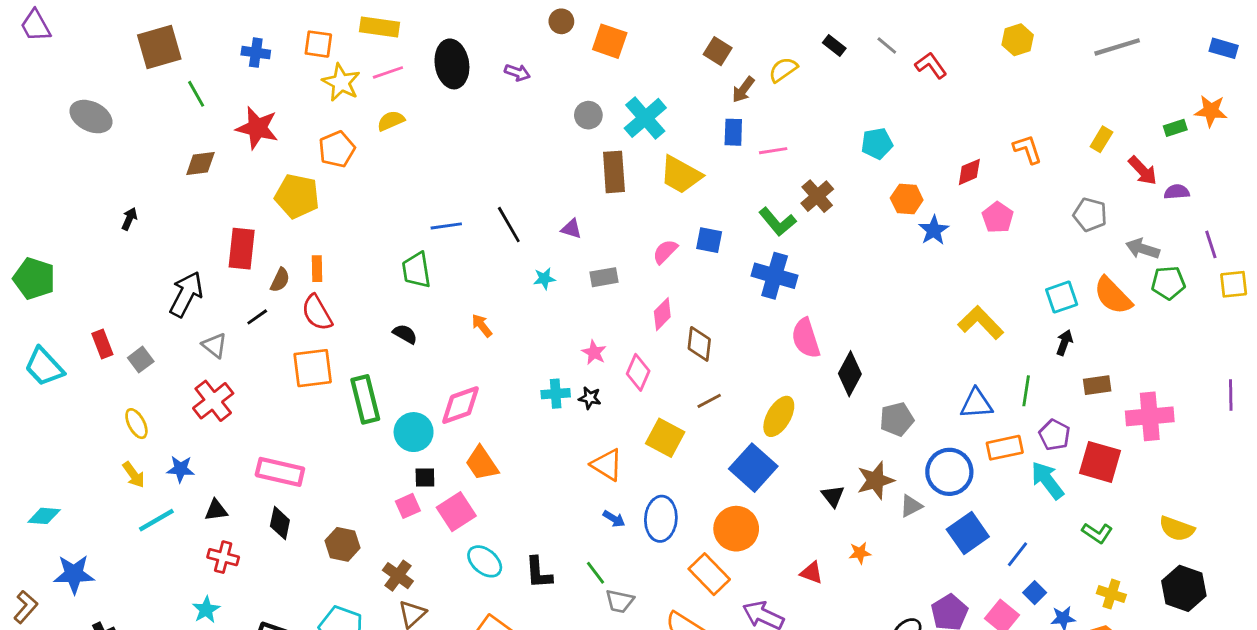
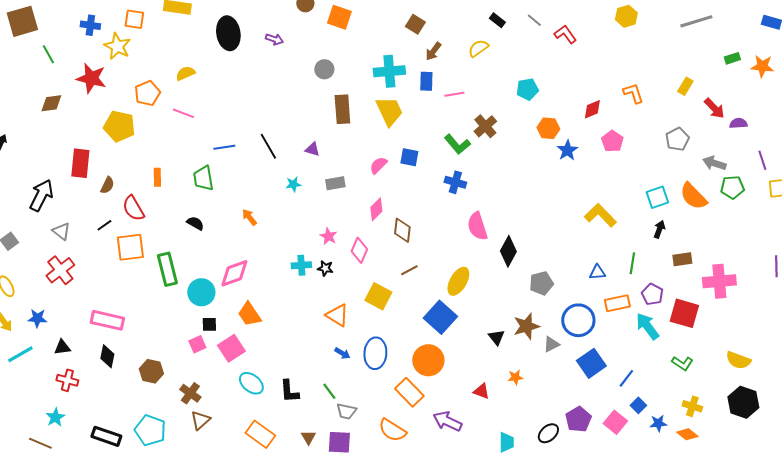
yellow semicircle: (783, 70) -> (478, 48), moved
pink line: (388, 72) -> (183, 113), moved, turned 40
yellow star: (341, 82) -> (117, 46), moved
cyan cross: (645, 118) -> (389, 71), moved, turned 36
green rectangle: (1175, 128) -> (732, 58), moved
yellow trapezoid: (681, 175) -> (389, 111), turned -144
gray pentagon: (1090, 215) -> (677, 139), turned 30
orange rectangle: (317, 269) -> (157, 177), moved
blue cross: (775, 276) -> (455, 182), size x0.7
black line: (257, 317) -> (104, 225), moved
blue triangle: (976, 404) -> (597, 272), size x0.7

